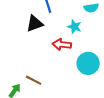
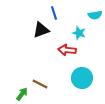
cyan circle: (88, 63) -> (82, 78), moved

